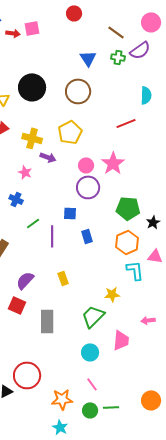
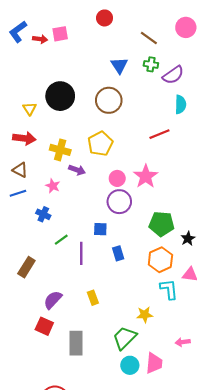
purple semicircle: (140, 50) -> (173, 75), moved
cyan circle: (90, 352) -> (130, 365), moved

